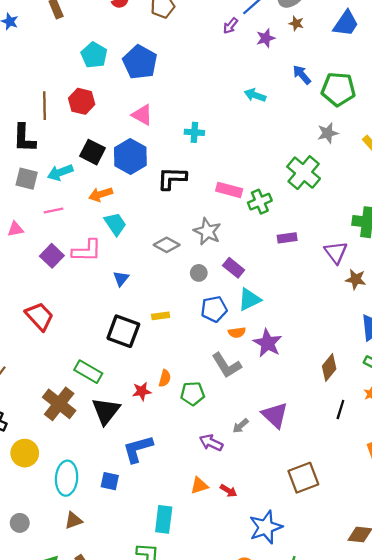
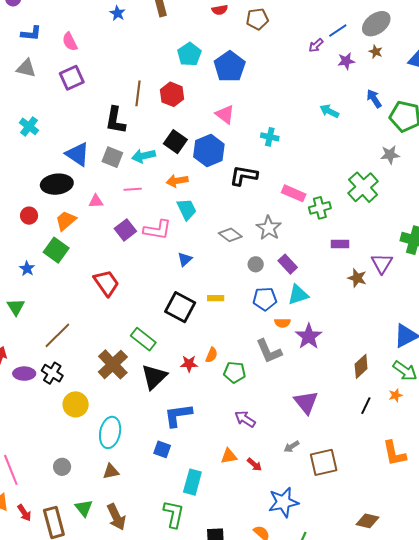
brown star: (356, 279) -> (357, 278), moved
gray arrow: (240, 426) -> (292, 447), moved
blue square: (110, 481) -> (162, 449), moved

